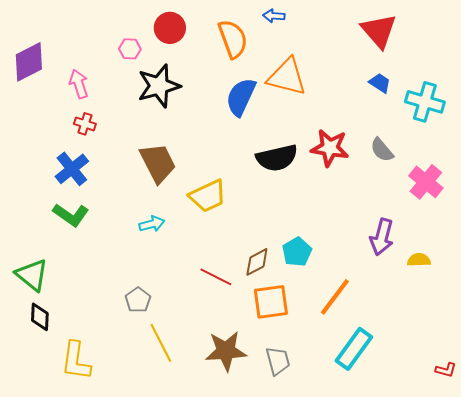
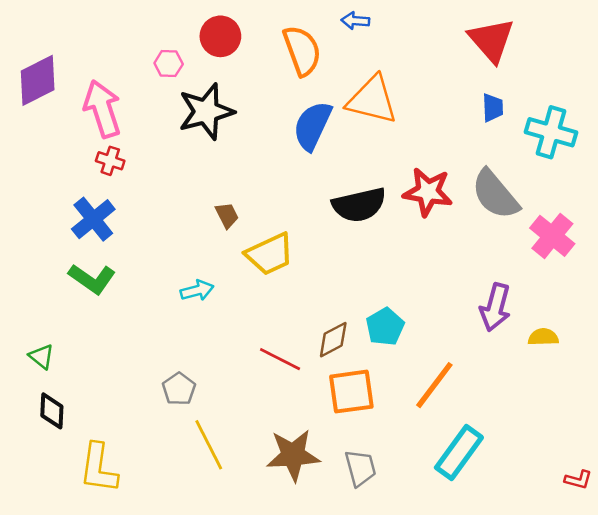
blue trapezoid: (380, 83) -> (493, 108), turned 55
pink arrow: (79, 84) -> (102, 109), size x1.5
gray semicircle: (382, 150) -> (495, 194), size x1.6
brown trapezoid: (158, 163) -> (227, 215), moved, size x0.5
green triangle: (32, 275) -> (41, 357), size x0.6

